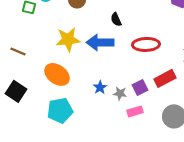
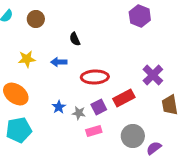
yellow star: (68, 39) -> (27, 59), size x0.7
blue arrow: (100, 42) -> (59, 62), size x0.6
red ellipse: (146, 44) -> (95, 77), moved

